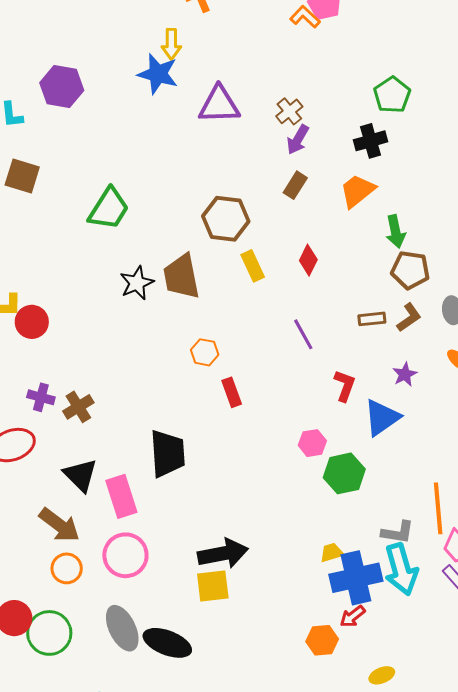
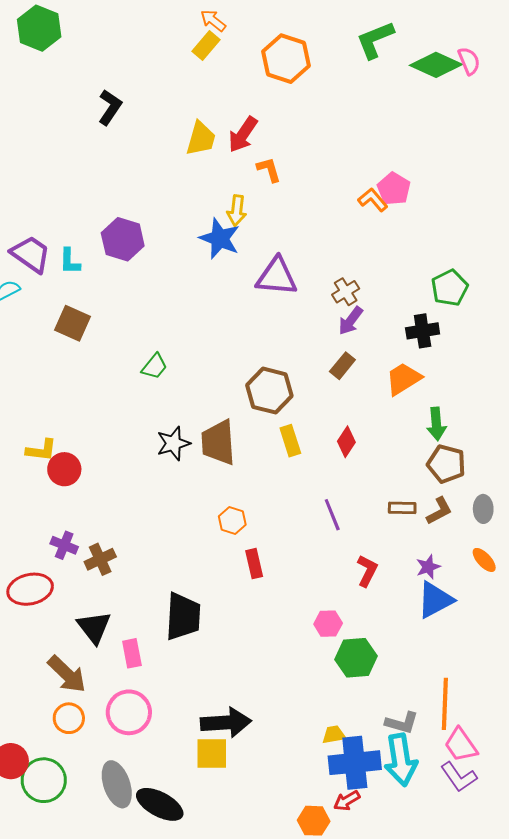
green trapezoid: (109, 209) -> (154, 366), size x0.6
blue triangle: (382, 417) -> (435, 600), moved
pink rectangle: (121, 496) -> (132, 653), size x0.7

